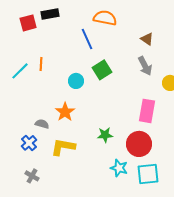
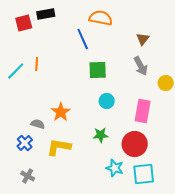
brown triangle: (147, 39) -> (143, 39), turned 32
green square: (102, 70) -> (98, 70), turned 30
cyan circle: (76, 81) -> (107, 101), moved

